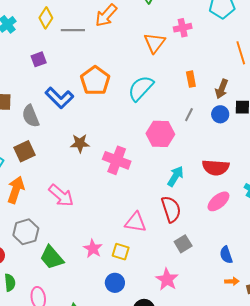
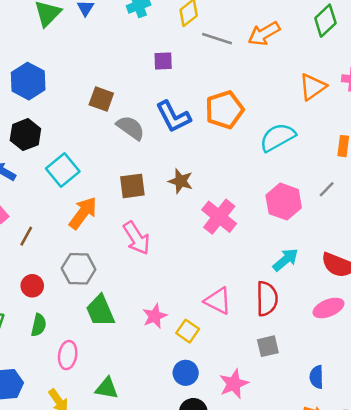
gray semicircle: (31, 116) -> (131, 128), turned 130
brown square: (24, 151) -> (132, 186), moved
blue circle: (115, 283) -> (186, 373), moved

